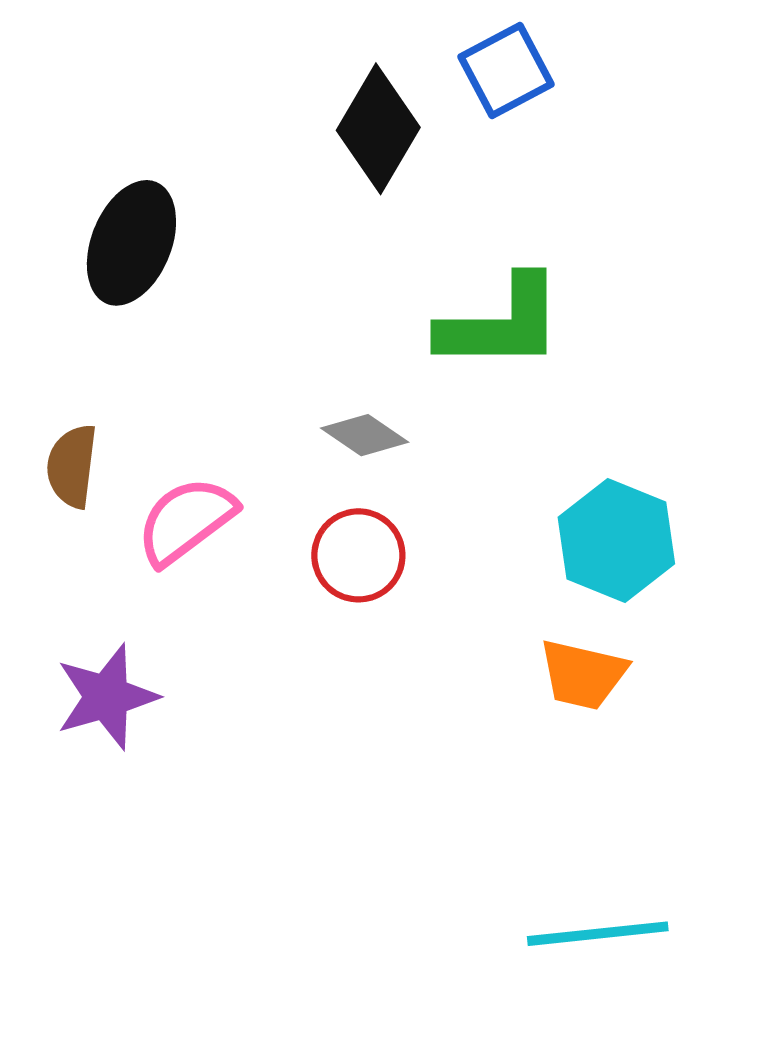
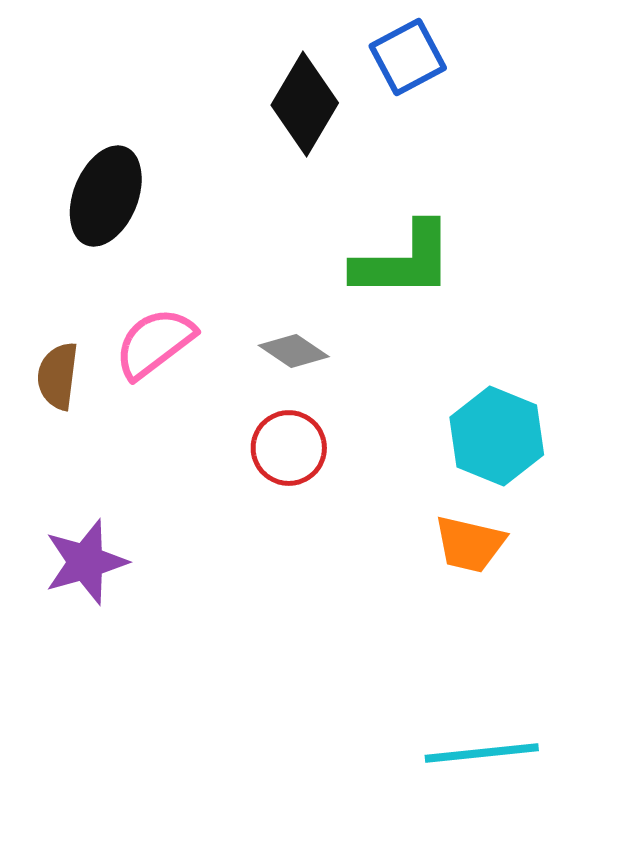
pink semicircle: (186, 521) -> (155, 343), moved

